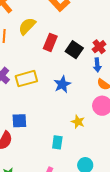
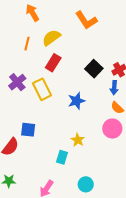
red rectangle: (50, 42) -> (53, 63), moved
yellow rectangle: (26, 79) -> (42, 89), turned 70
yellow star: (78, 122) -> (78, 140), moved

